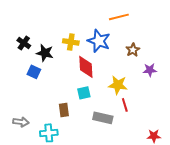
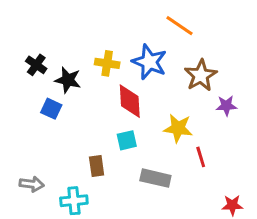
orange line: (119, 17) -> (180, 26), turned 48
brown star: (133, 50) -> (201, 75), size x1.5
red line: (125, 105) -> (201, 157), moved

